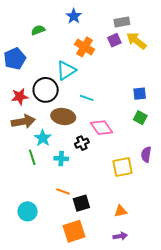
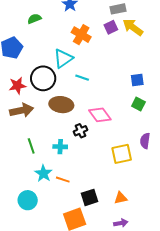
cyan line: (87, 98) -> (82, 78), moved
cyan star: (43, 138) -> (43, 173), moved
black square: (81, 203) -> (90, 197), moved

